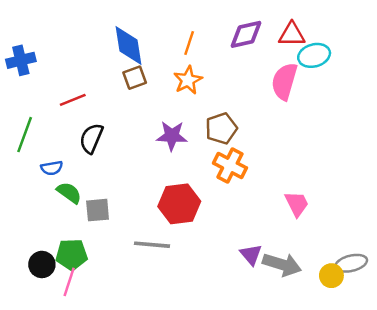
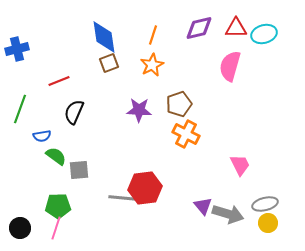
cyan ellipse: (314, 55) -> (264, 34), moved
red hexagon: (179, 204) -> (145, 188), moved
gray ellipse: (351, 263) -> (265, 204), moved
black circle: (42, 264) -> (20, 228), moved

